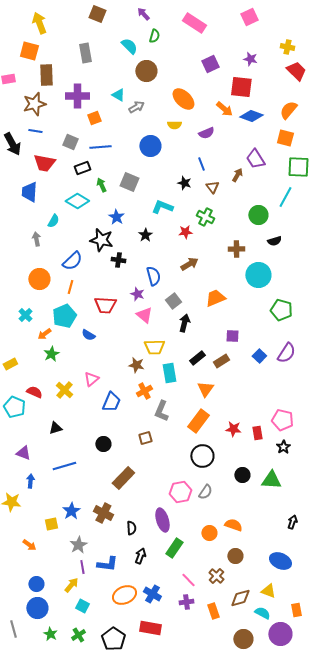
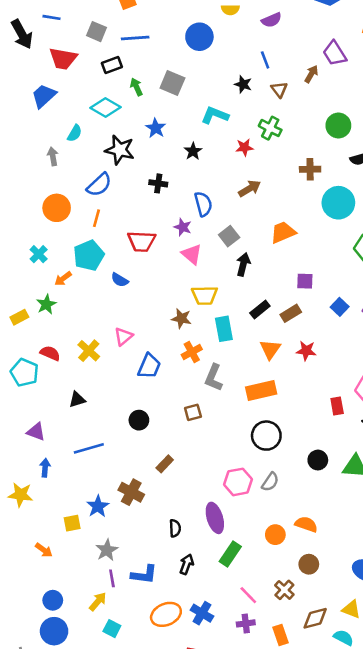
blue trapezoid: (29, 192) -> (44, 96), turned 45
black star: (101, 240) -> (120, 150), moved
green star: (51, 354) -> (46, 304), moved
orange rectangle: (198, 421) -> (261, 391), turned 40
red star: (233, 429) -> (306, 351), moved
brown rectangle: (123, 478) -> (165, 464), size x0.6
brown cross: (103, 513) -> (131, 492), moved

